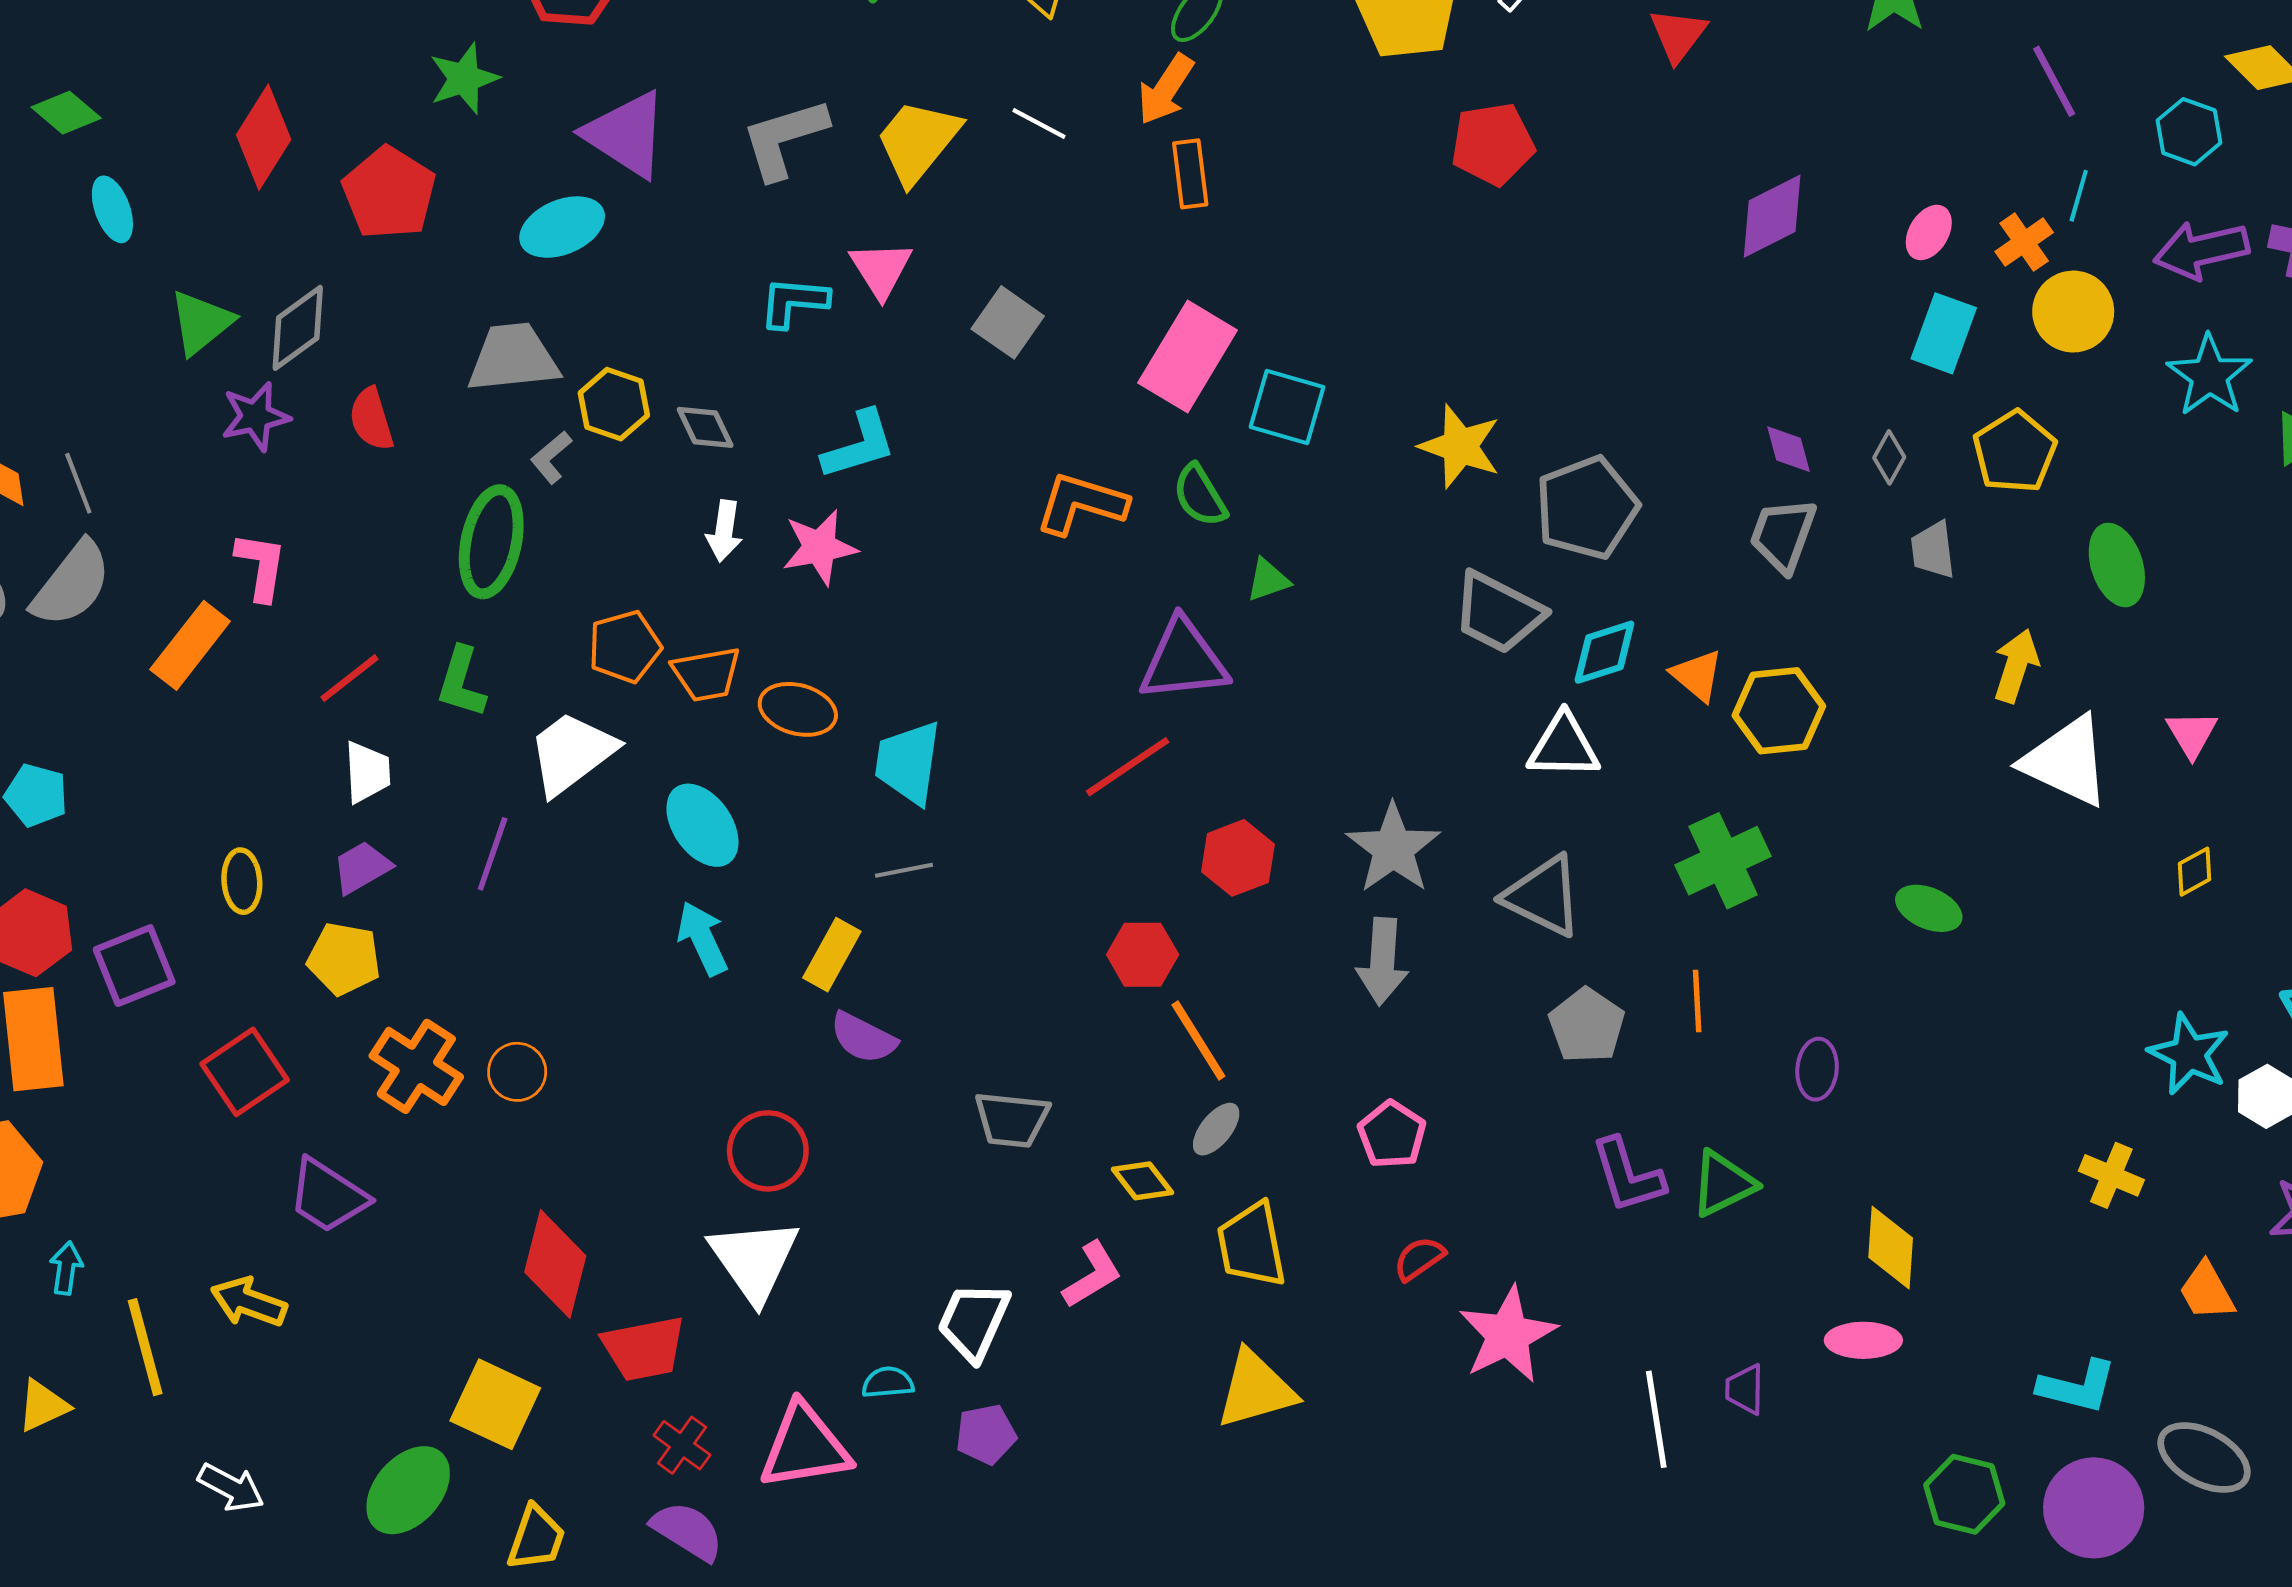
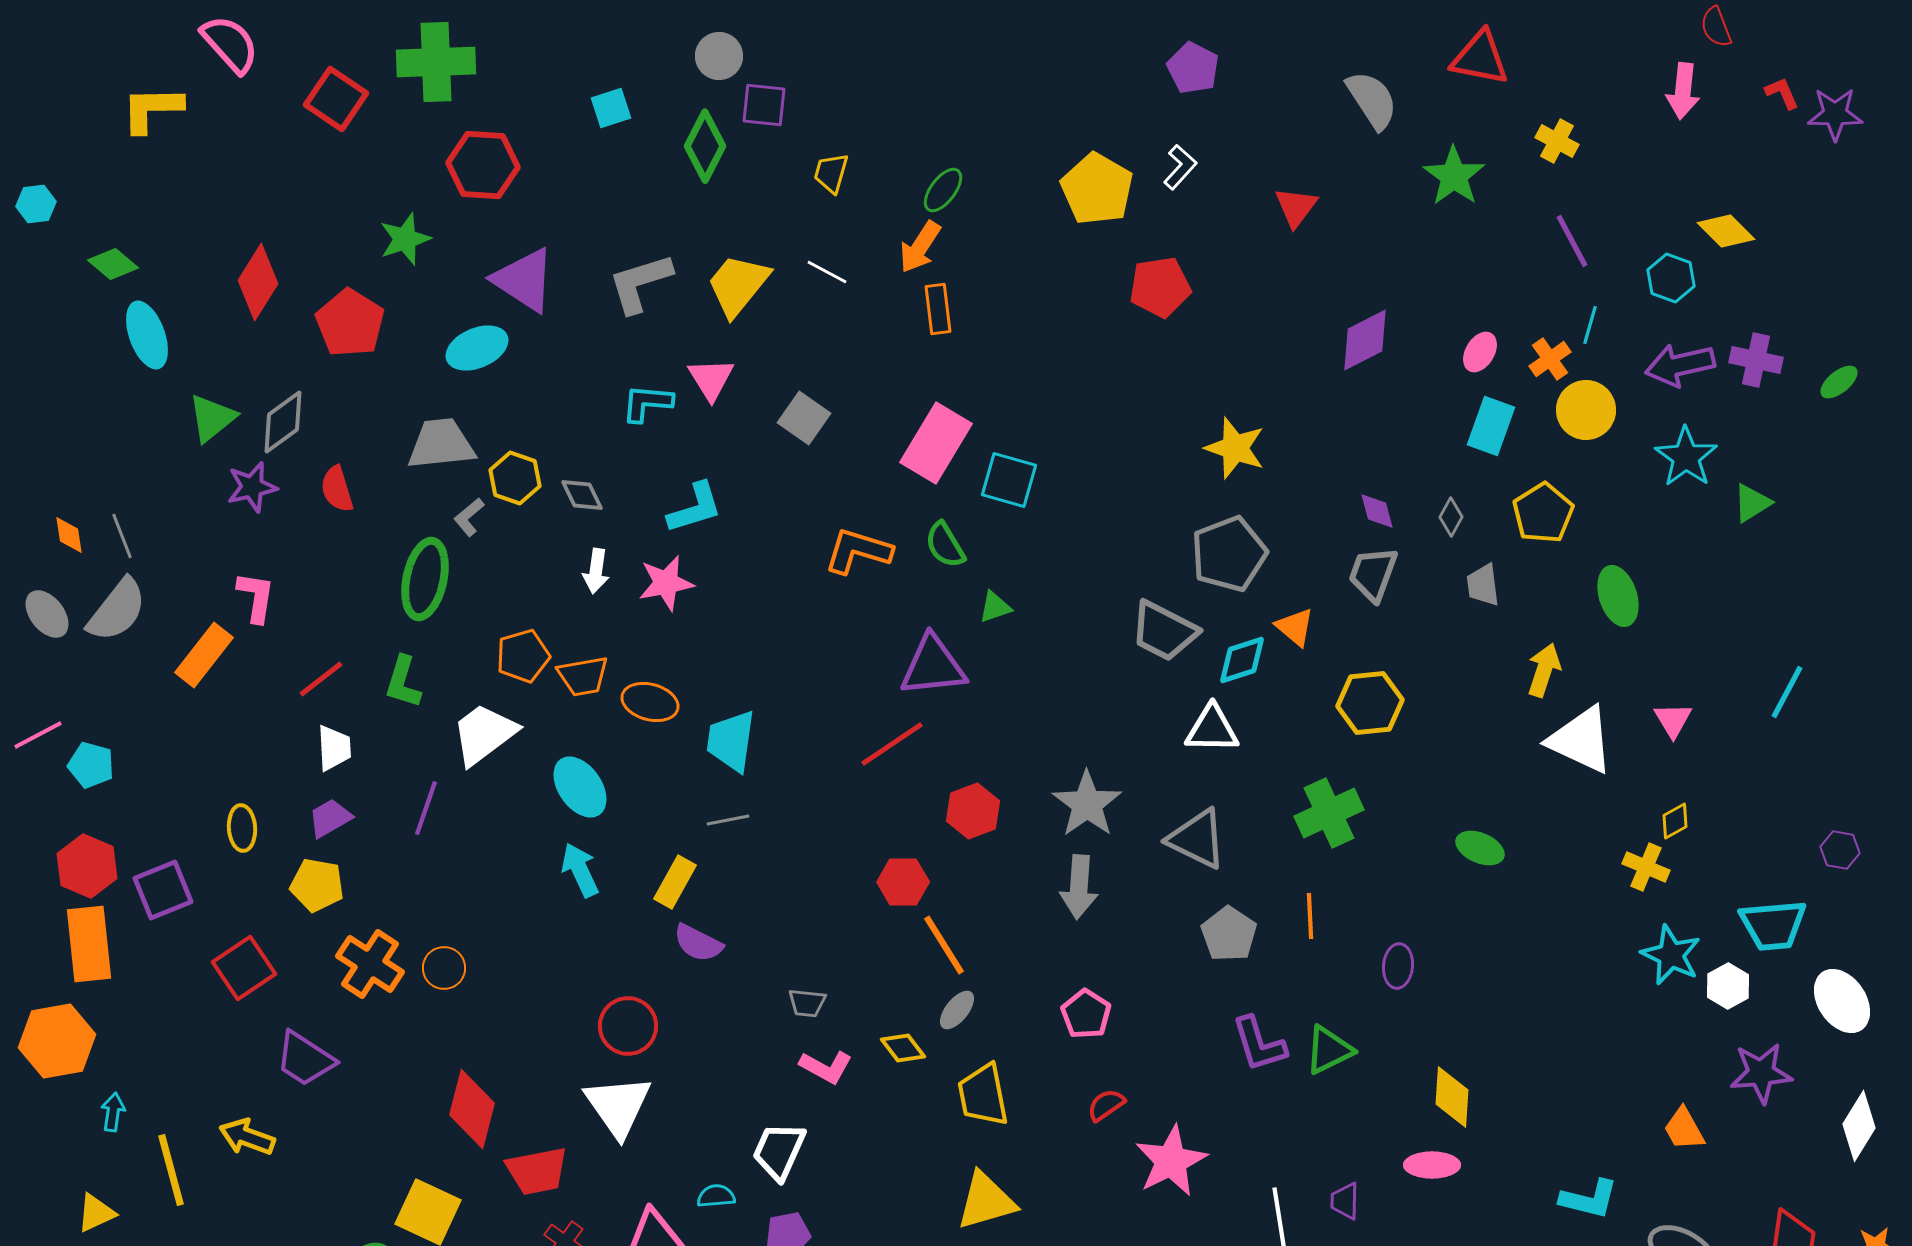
cyan ellipse: (112, 209) -> (147, 335), size x1.4
yellow star: (1460, 446) -> (1235, 448), moved
orange triangle: (1697, 675) -> (1295, 627), moved
gray trapezoid: (1012, 1120) -> (807, 1003), size x0.7
yellow cross: (2111, 1175) -> (1646, 867), moved
pink L-shape: (1092, 1275) -> (826, 1067), moved, turned 60

